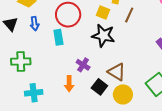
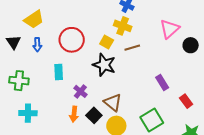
brown line: (129, 15) -> (132, 48), turned 42
cyan rectangle: (58, 37) -> (59, 72), moved
orange arrow: (69, 84) -> (74, 114), moved

